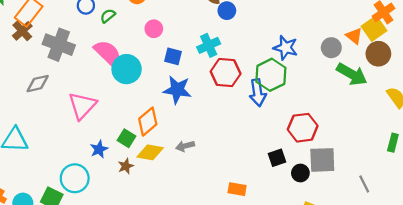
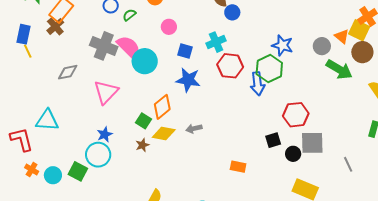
yellow square: (374, 28) -> (359, 30), turned -30
gray cross: (59, 45) -> (104, 46), moved
blue star: (99, 149) -> (105, 134), moved

